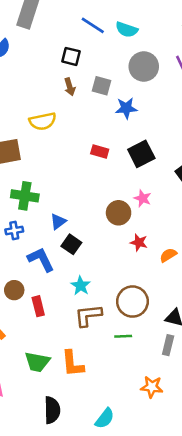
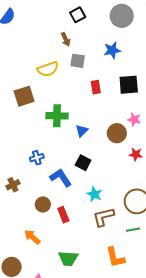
black square: (71, 56) -> (78, 15), moved, turned -35
gray square: (102, 86) -> (78, 61), moved
red rectangle: (100, 152) -> (96, 87), turned 72
black square: (141, 154) -> (129, 85), turned 30
green cross: (25, 196) -> (57, 116), moved
blue triangle: (58, 222) -> (82, 131), moved
orange L-shape: (73, 364) -> (115, 257), moved

